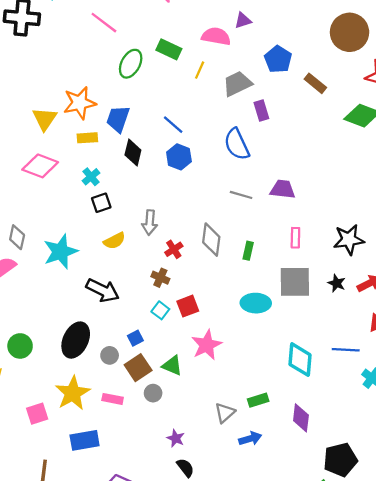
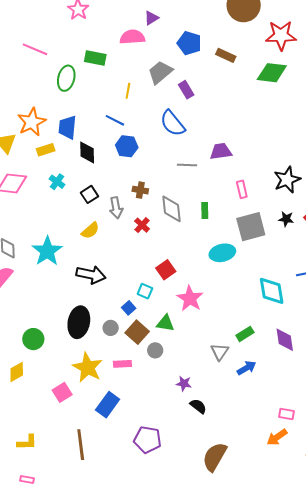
yellow line: (200, 70) -> (128, 91), moved
black square: (101, 203) -> (90, 194), moved
brown cross: (160, 278) -> (140, 190), moved
cyan square: (160, 310) -> (145, 291), moved
blue rectangle: (85, 440) -> (108, 405), turned -30

